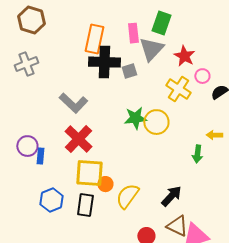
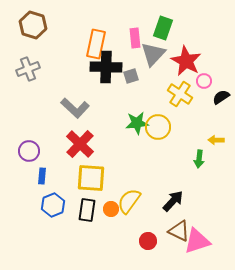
red star: (184, 56) -> (186, 61), size x1.4
blue rectangle: (40, 156) -> (42, 176), moved
orange circle: (105, 184) -> (111, 209), moved

